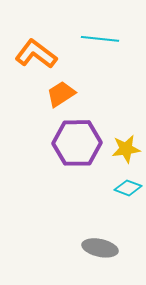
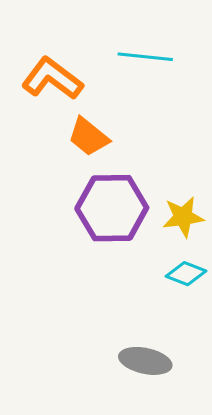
orange trapezoid: (61, 94) -> (89, 137), turned -108

